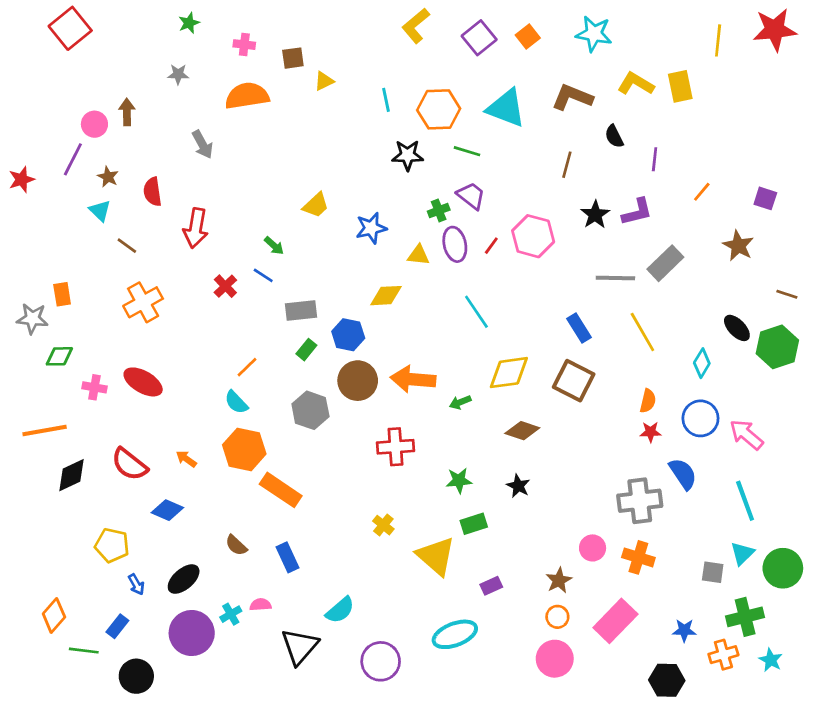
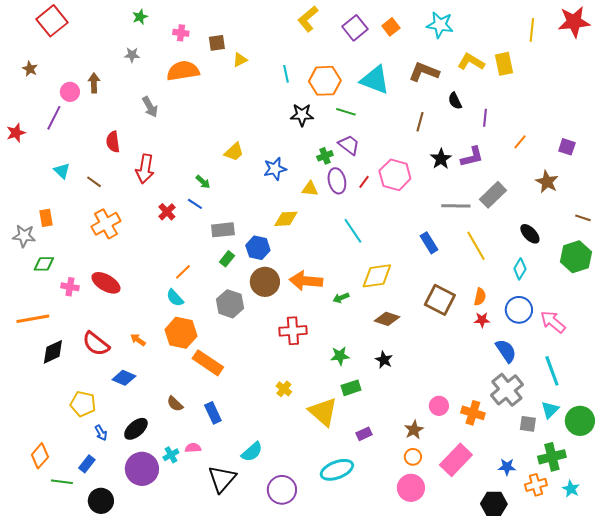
brown star: (108, 177) -> (30, 69), moved
cyan triangle: (100, 211) -> (62, 171), moved
black ellipse: (737, 328) -> (530, 234), moved
brown square: (574, 381) -> (440, 300), moved
gray cross: (640, 501) -> (507, 390), moved, turned -32

